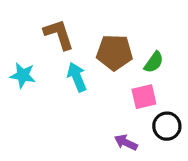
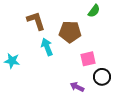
green semicircle: (154, 62) -> (94, 11), moved
cyan star: (23, 75) -> (12, 61), moved

